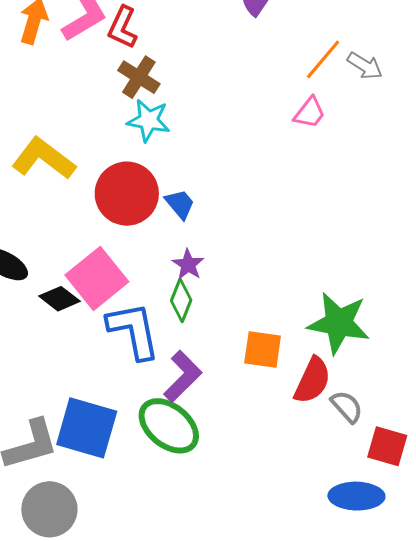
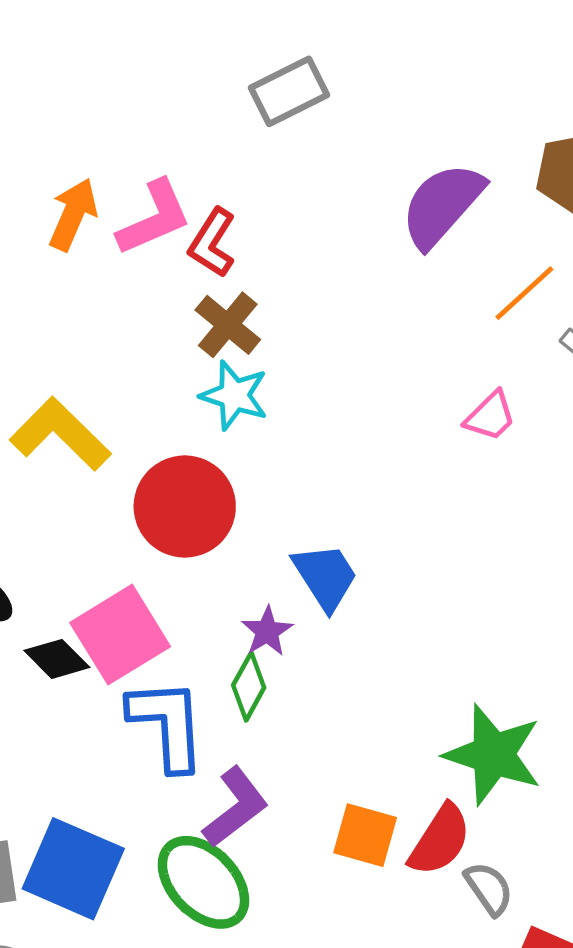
orange line: (323, 59) -> (524, 293), moved
blue trapezoid: (180, 204) -> (325, 576), moved, size x1.4
orange square: (263, 350) -> (365, 835), moved

